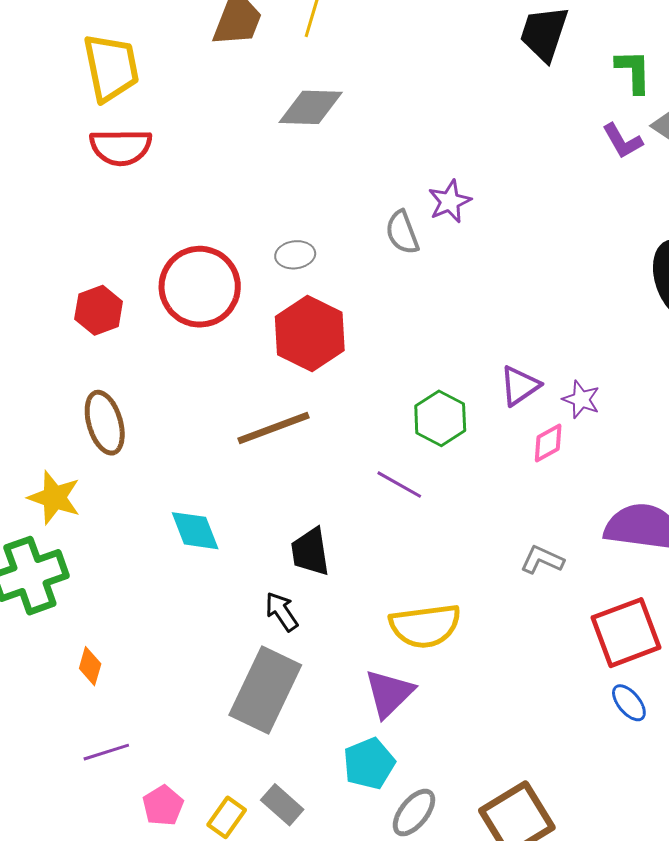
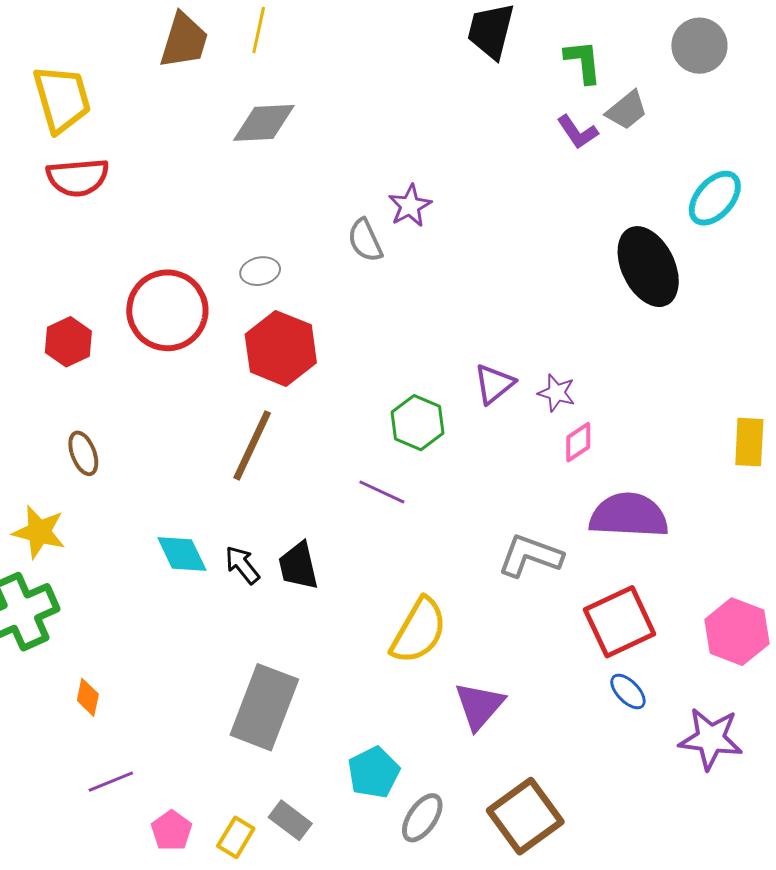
brown ellipse: (105, 423) -> (83, 453), size x0.7
brown line: (274, 428) -> (252, 445), turned -40
pink diamond: (548, 443) -> (578, 442), moved
gray L-shape: (542, 560) -> (530, 556), size x1.5
black arrow: (282, 612) -> (242, 565), moved
yellow semicircle: (425, 626) -> (419, 631), turned -48
purple triangle: (389, 693) -> (479, 706), moved

